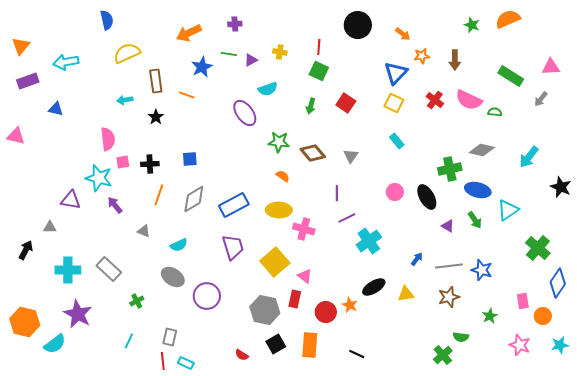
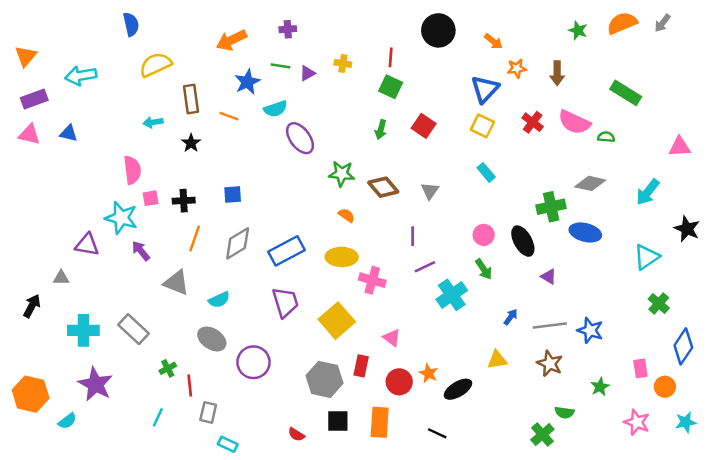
pink triangle: (551, 67) -> (680, 147), moved
cyan semicircle: (268, 89) -> (276, 109), moved
gray arrow: (541, 99) -> (662, 23), moved
pink triangle: (16, 136) -> (29, 134), moved
cyan triangle: (508, 210) -> (647, 257), moved
green arrow: (475, 220) -> (484, 269), moved
gray triangle: (144, 231) -> (176, 283), size x1.6
green cross: (538, 248) -> (659, 303), size x0.7
pink triangle: (305, 276) -> (392, 338), moved
black ellipse: (374, 287) -> (458, 389), moved
brown star: (449, 297) -> (550, 363), turned -30
cyan semicircle: (55, 344) -> (67, 421), size x0.7
black square: (276, 344) -> (338, 421), turned 30
red line: (163, 361) -> (190, 386), moved

